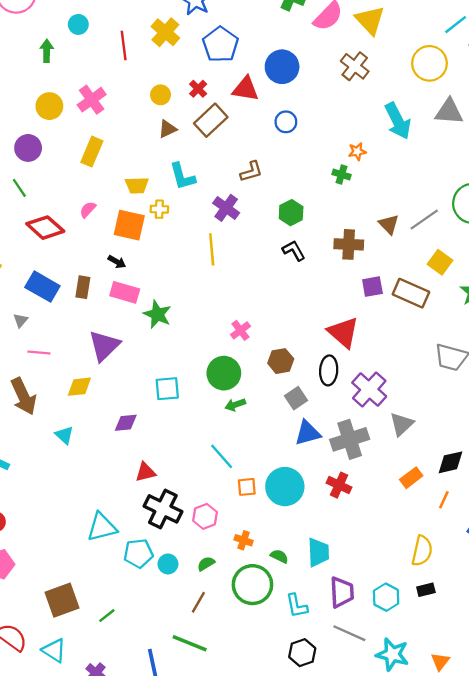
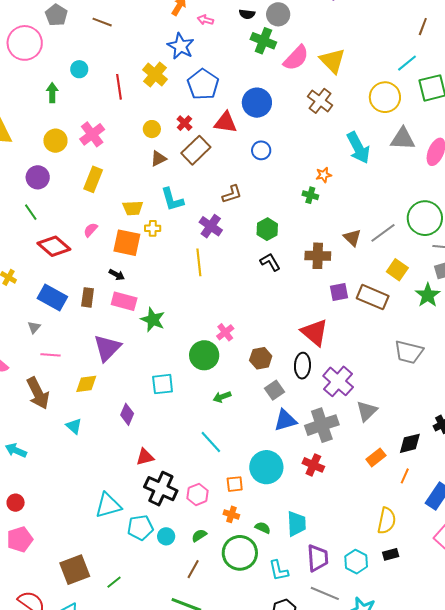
green circle: (224, 373) -> (204, 355), moved
purple diamond: (126, 423) -> (127, 414), turned -60
orange square: (247, 487) -> (235, 484), moved

